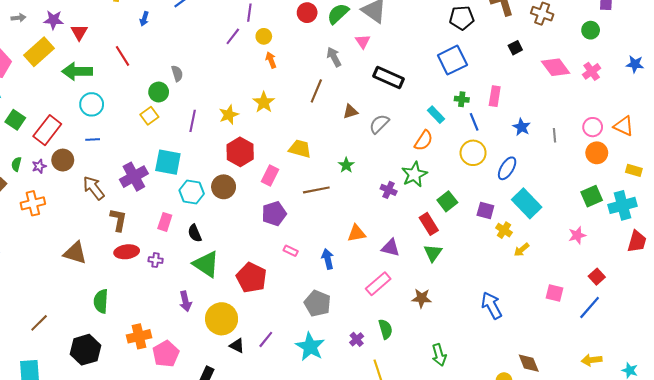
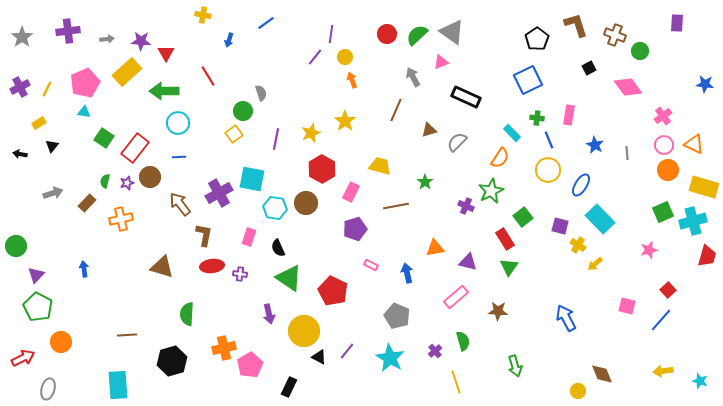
black pentagon: (462, 18) -> (537, 39), turned -30
green circle: (591, 30) -> (640, 51), moved
pink triangle: (363, 41) -> (441, 62), turned 42
pink cross: (592, 71) -> (663, 116), moved
yellow rectangle: (634, 170) -> (704, 187), size x1.8
brown line: (39, 323) -> (127, 335), turned 42

